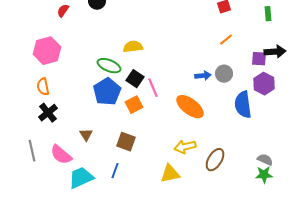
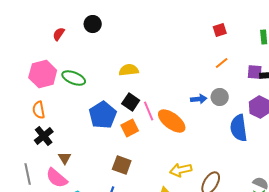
purple square: (259, 59) -> (255, 72), moved
green ellipse: (109, 66) -> (74, 78), moved
orange ellipse: (190, 107) -> (172, 121), moved
brown triangle: (86, 135) -> (65, 158), moved

